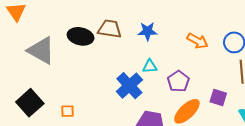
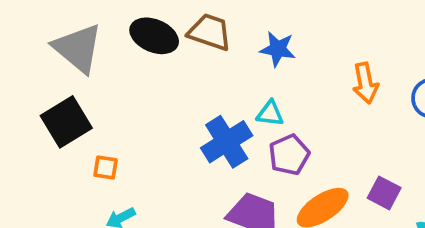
orange arrow: (198, 41) -> (365, 83), turned 40
purple pentagon: (178, 81) -> (289, 155), moved
black square: (30, 103) -> (66, 122), moved

